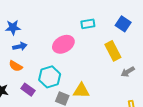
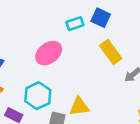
blue square: (123, 24) -> (101, 18), moved

